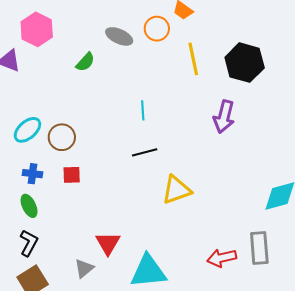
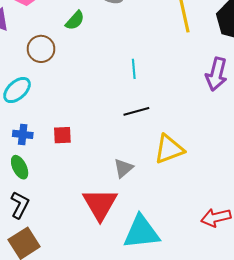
brown circle: (62, 137) -> (41, 49), moved
red triangle: (108, 243) -> (100, 204), size x1.4
gray triangle: (84, 268) -> (123, 168), moved

